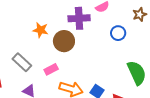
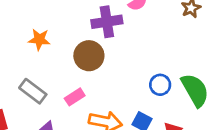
orange star: (41, 30) -> (39, 39), moved
blue circle: (118, 33) -> (160, 85), moved

